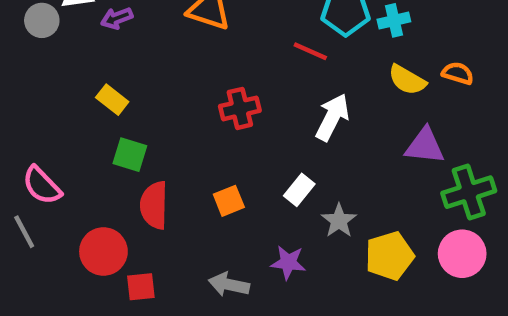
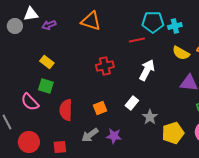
red line: (310, 51) -> (137, 40), turned -35
green square: (130, 155) -> (46, 86), moved
pink semicircle: (42, 185) -> (30, 102), moved
red circle: (103, 251) -> (29, 142), moved
purple star: (288, 262) -> (114, 136), moved
gray arrow: (229, 284) -> (90, 135), moved, turned -48

